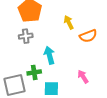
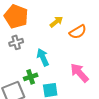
yellow arrow: (69, 22) -> (56, 22), turned 88
pink arrow: (83, 77) -> (79, 73), size x1.5

